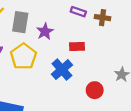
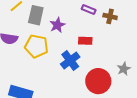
yellow pentagon: (23, 56) -> (36, 46), turned -30
red circle: (95, 90) -> (98, 81), size x1.6

